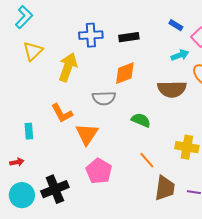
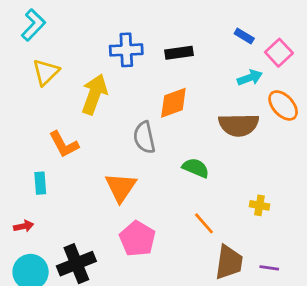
gray semicircle: (104, 98) -> (144, 137), turned 80
orange L-shape: (62, 113) -> (64, 144), moved
yellow cross: (187, 147) -> (259, 205), size x0.6

